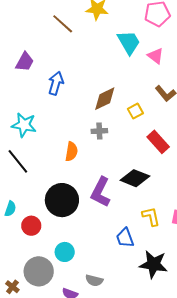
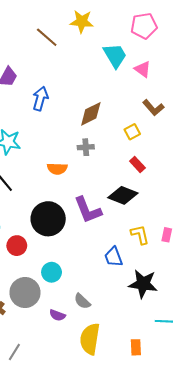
yellow square: (135, 111) -> (132, 132), moved
red rectangle: (158, 142) -> (137, 164), moved, size x0.7
orange semicircle: (71, 151) -> (57, 169), turned 84
purple L-shape: (101, 192) -> (88, 210), turned -48
gray semicircle: (94, 280) -> (82, 301), turned 30

